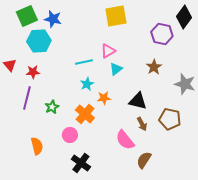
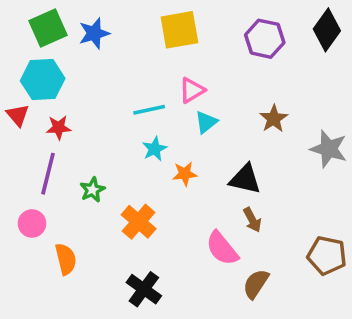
yellow square: (116, 16) -> (179, 30), moved
blue star: (53, 19) -> (94, 33), turned -30
purple hexagon: (162, 34) -> (265, 39), moved
cyan hexagon: (39, 41) -> (43, 80), moved
orange cross: (85, 114) -> (139, 222), moved
brown pentagon: (170, 119) -> (327, 255), moved
pink circle: (70, 135) -> (32, 223), moved

